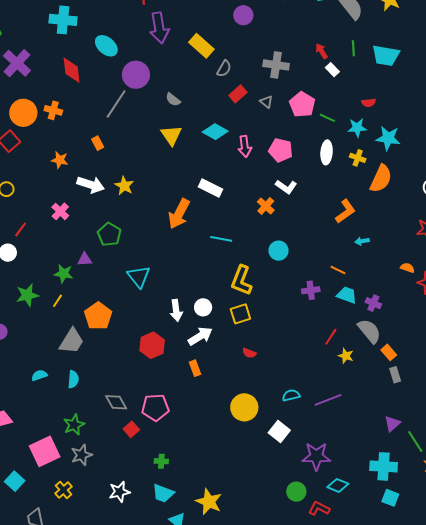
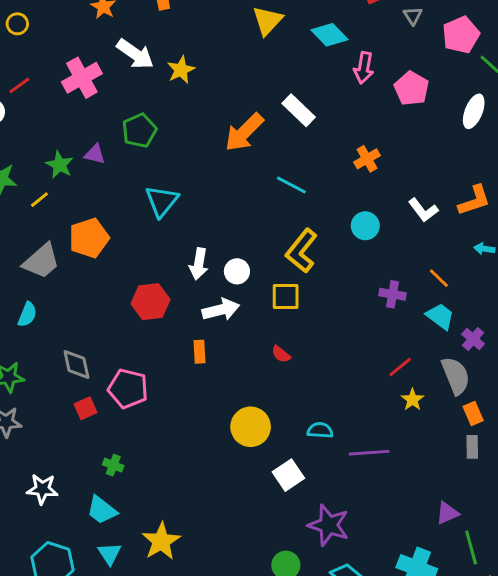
white L-shape: (286, 187) -> (423, 210), moved
pink cross: (60, 211) -> (82, 78), size x1.5

